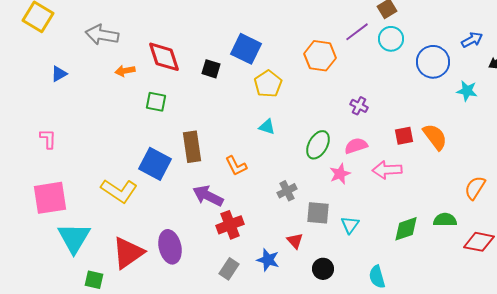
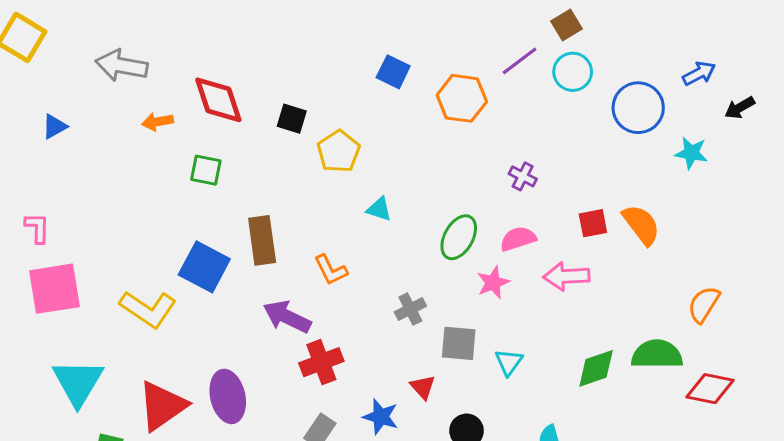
blue square: (246, 49) -> (393, 72), moved, size x0.7
yellow pentagon: (268, 84) -> (339, 151), moved
pink square: (50, 198) -> (54, 289), moved
green semicircle: (445, 220) -> (657, 354), size x1.4

